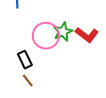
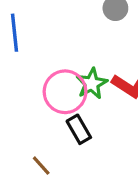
black rectangle: (25, 60) -> (79, 129), moved

